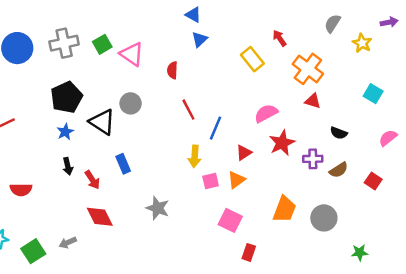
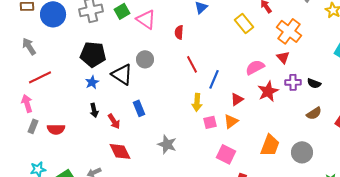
black pentagon: (67, 97) -> (93, 54), turned 30
red triangle: (313, 101) -> (283, 57), moved, turned 32
purple cross: (313, 159) -> (293, 82), moved

